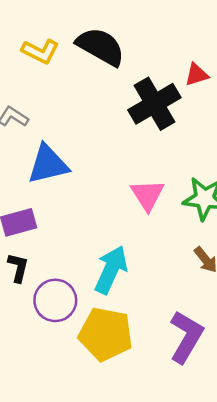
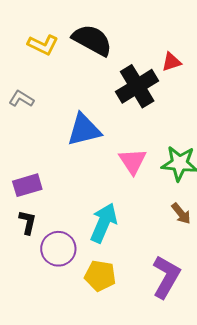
blue triangle: (48, 164) -> (84, 130), moved
yellow pentagon: (106, 334) -> (100, 276), size x0.7

